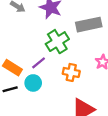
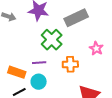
purple line: (39, 63) -> (39, 63), turned 48

